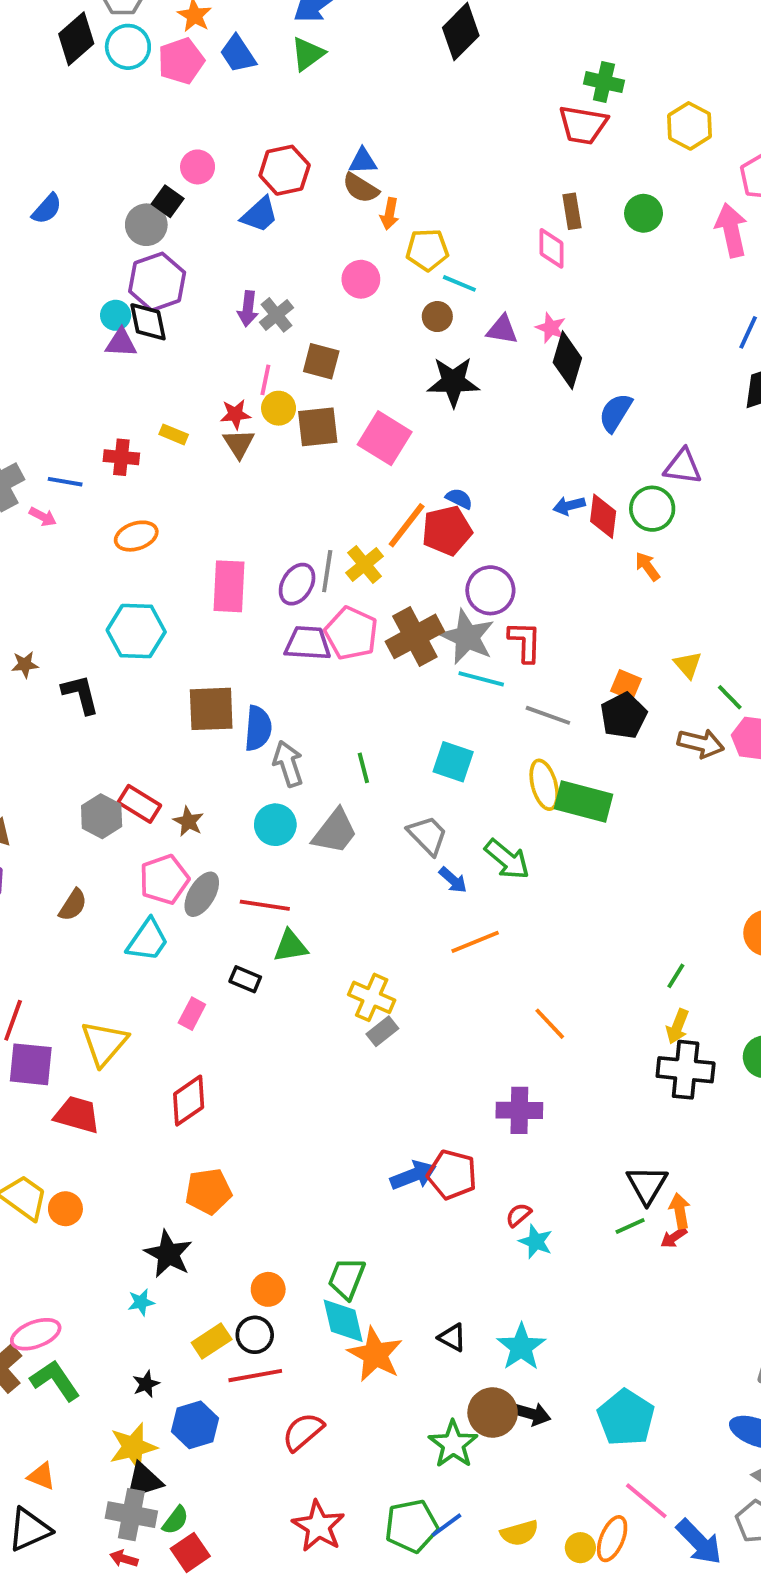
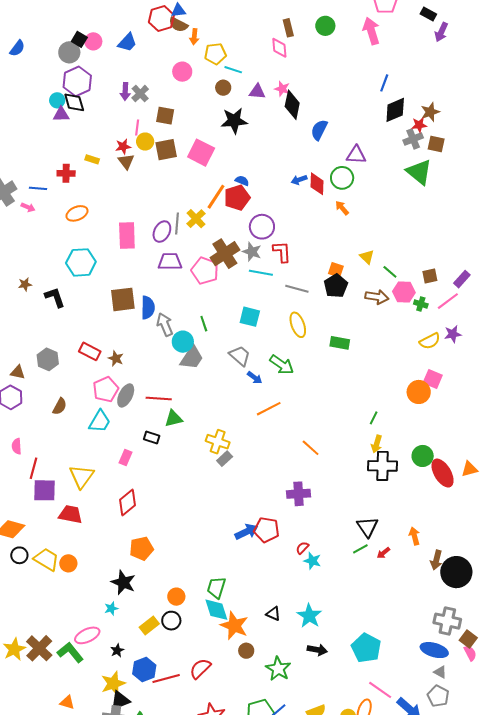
pink circle: (198, 167) -> (93, 41), moved
red hexagon: (285, 170) -> (161, 19), moved
pink pentagon: (351, 633) -> (205, 271), moved
gray star: (467, 637) -> (252, 252), size x0.7
green rectangle: (584, 802) -> (340, 343), moved, size x0.7
gray hexagon: (102, 816) -> (48, 359), moved
cyan circle: (275, 825) -> (183, 342), moved
orange arrow: (680, 1211) -> (414, 536), moved
pink ellipse: (36, 1334) -> (87, 635), moved
red line: (255, 1376) -> (166, 679), moved
brown circle: (493, 1413) -> (246, 651), moved, size x0.6

